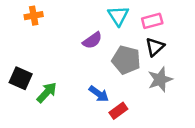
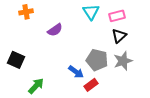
purple semicircle: (92, 40) -> (55, 30), moved
gray pentagon: (126, 60) -> (97, 60), moved
green arrow: (47, 93) -> (36, 86), moved

